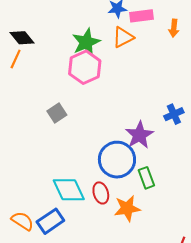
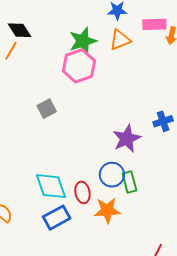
pink rectangle: (141, 16) -> (154, 24), moved
blue circle: (117, 160) -> (112, 175), moved, size x0.7
blue rectangle: (50, 221) -> (57, 218), moved

